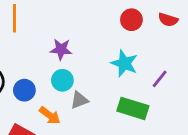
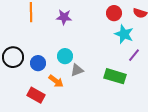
purple star: (61, 49) -> (64, 17), moved
cyan star: (124, 63) -> (124, 34), moved

